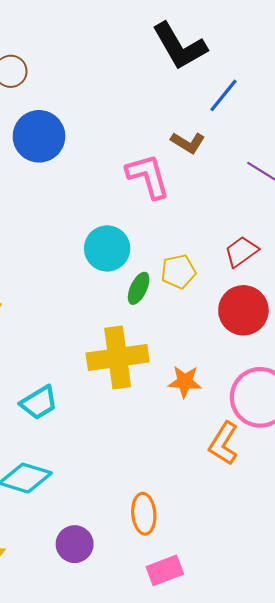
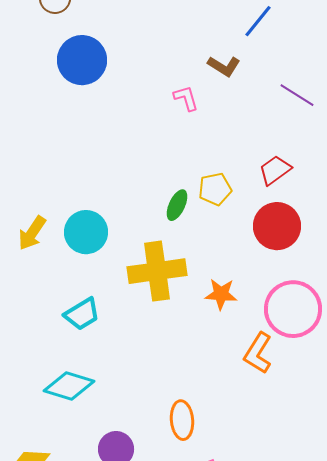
pink L-shape: (148, 176) -> (186, 98), size x0.6
cyan circle: (107, 248) -> (86, 232), moved

